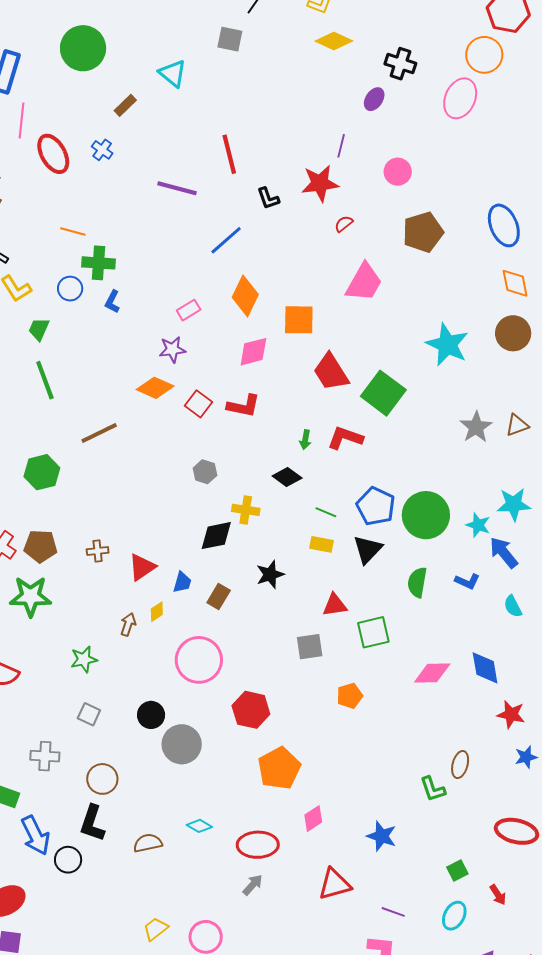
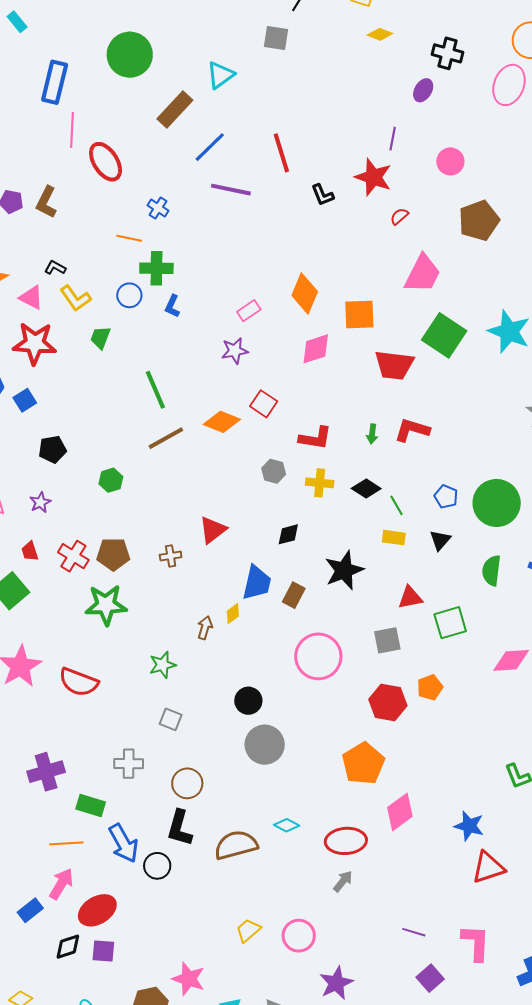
yellow diamond: (334, 41) -> (380, 34), size x0.7
cyan triangle: (173, 73) -> (220, 75), turned 48
brown rectangle: (125, 105) -> (175, 109), size x1.6
blue cross: (102, 150) -> (158, 208), moved
red star: (320, 183) -> (373, 177), turned 30
blue line: (226, 240) -> (210, 147), moved
red trapezoid: (331, 372) -> (394, 365), turned -48
green line: (45, 380) -> (155, 390), moved
orange diamond: (155, 388) -> (222, 422), moved
green square: (383, 393) -> (444, 335), moved
red L-shape: (244, 406) -> (315, 438), moved
green hexagon: (42, 472) -> (111, 480), size x0.7
black diamond: (287, 477) -> (366, 488), moved
blue pentagon: (376, 506) -> (446, 497), size x0.6
yellow cross: (246, 510) -> (320, 483), moved
green line: (326, 512) -> (396, 505), turned 40
black diamond: (216, 536) -> (288, 534), size x0.7
black triangle: (368, 549) -> (440, 540), size x0.7
red triangle: (142, 567) -> (213, 530), moved
black star: (270, 574) -> (344, 570), size x1.4
blue trapezoid: (182, 582) -> (257, 583), size x1.6
pink circle: (199, 660) -> (318, 656), moved
red hexagon: (251, 710) -> (388, 702), moved
black circle: (151, 715) -> (248, 701), moved
pink diamond: (313, 819) -> (400, 812), size x1.4
brown semicircle: (148, 843) -> (236, 845), size x1.5
red triangle: (335, 884) -> (488, 868), moved
purple line: (393, 912) -> (414, 932), moved

